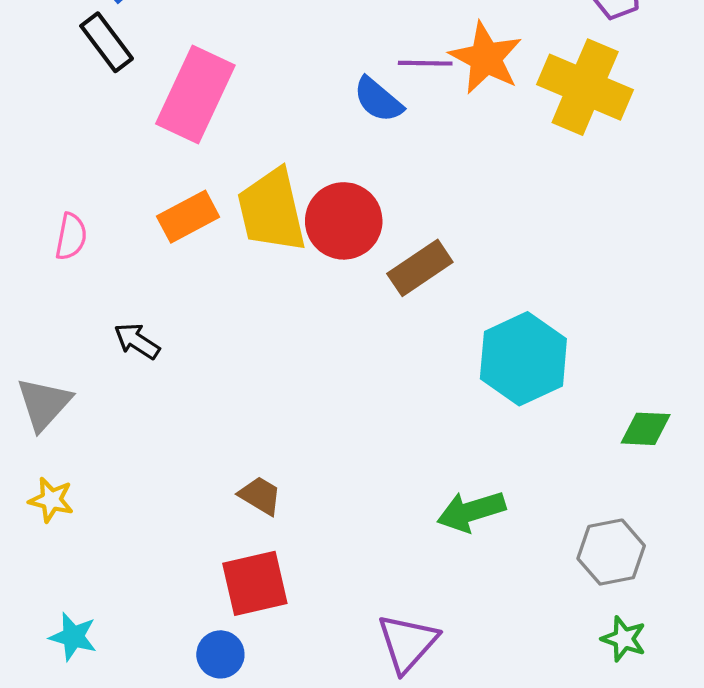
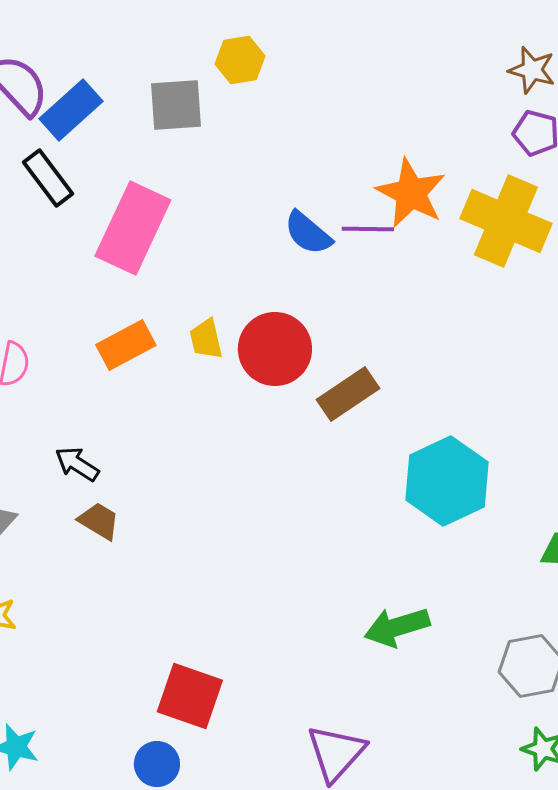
purple line: (425, 63) -> (368, 229), moved
yellow trapezoid: (272, 210) -> (206, 339), size x0.5
brown trapezoid: (260, 496) -> (99, 521), moved
red square: (255, 583) -> (190, 696), turned 32

